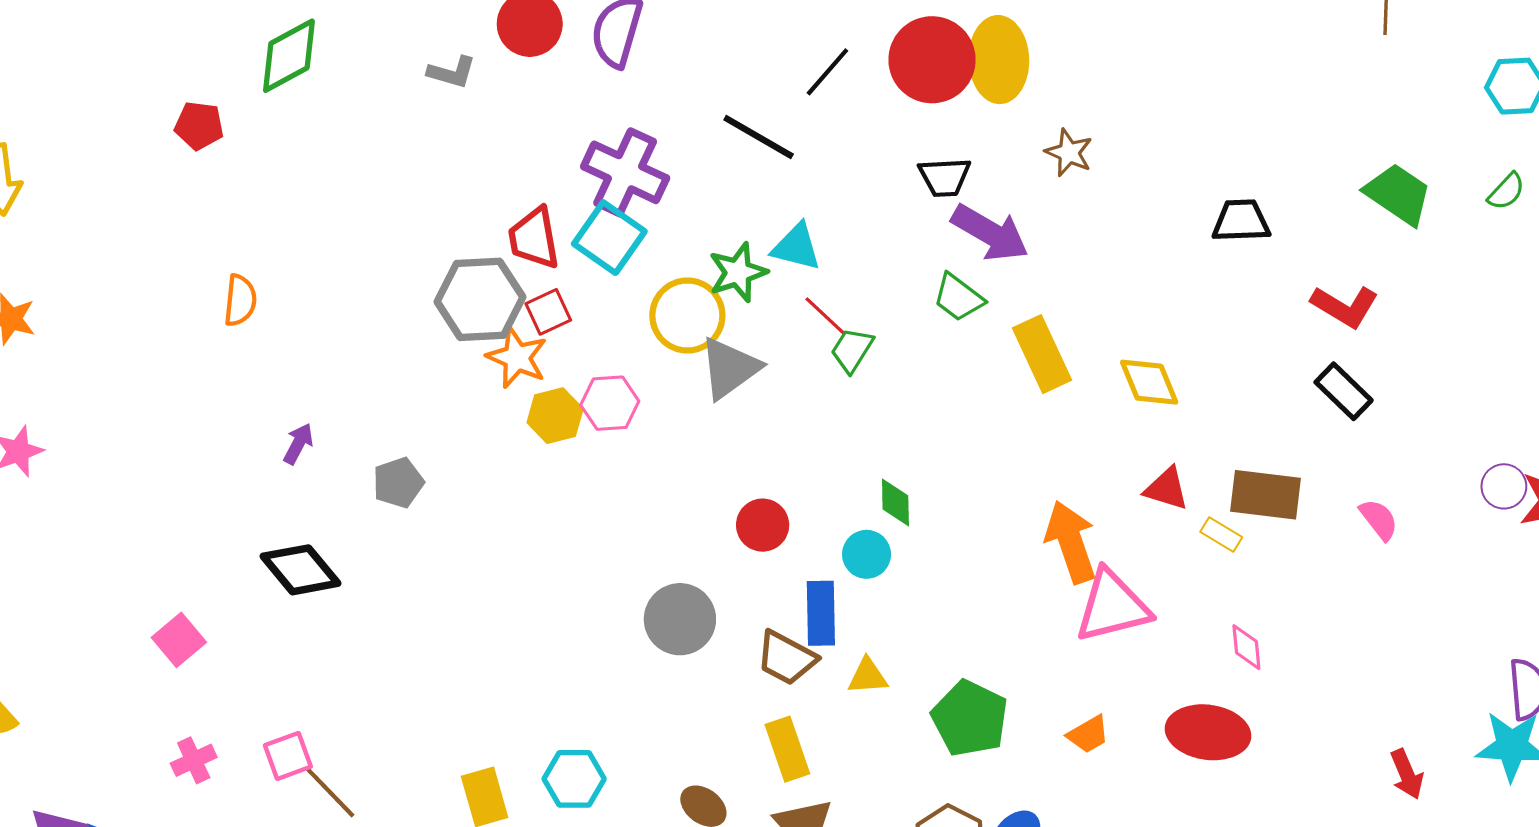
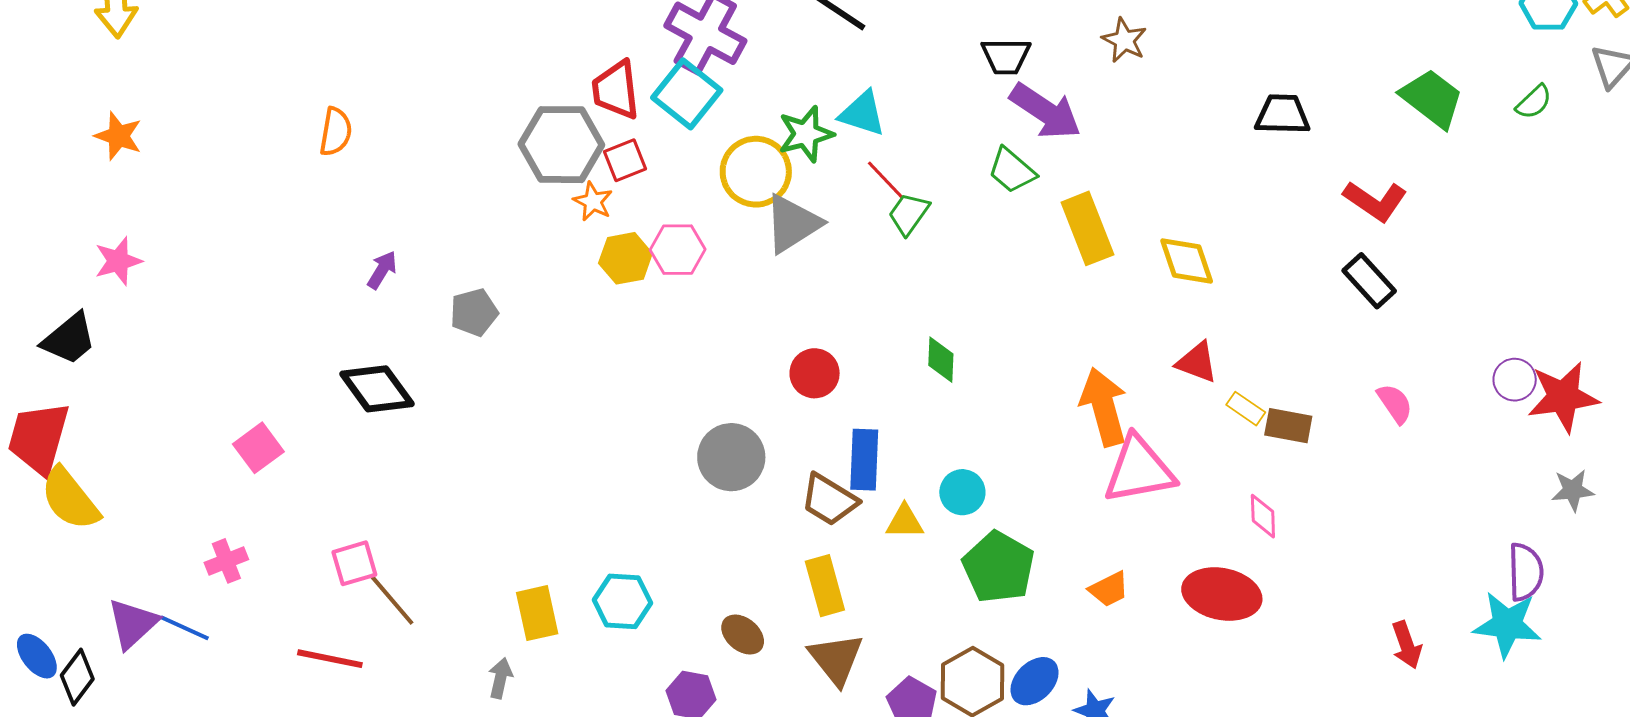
orange star: (517, 358) -> (593, 201), size x0.7
brown rectangle: (1265, 495) -> (1288, 426), moved, size x0.7
cyan circle: (867, 554) -> (962, 492), moved
pink cross: (194, 760) -> (226, 561), moved

